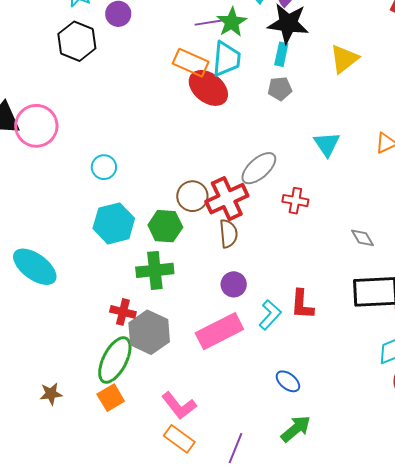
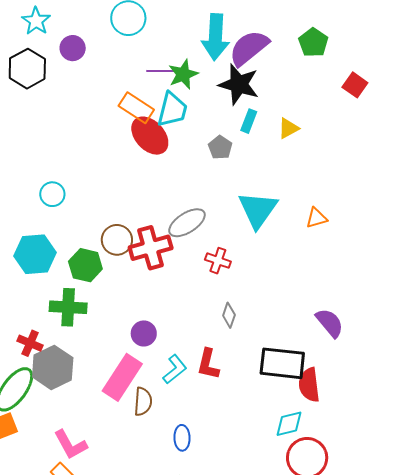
cyan rectangle: (281, 54) -> (249, 121), moved
yellow triangle: (344, 59) -> (288, 128), size x0.7
gray pentagon: (280, 89) -> (220, 147), turned 30
cyan triangle: (327, 144) -> (258, 210), size x1.5
cyan circle: (104, 167) -> (52, 194), moved
brown semicircle: (228, 234) -> (143, 402), moved
gray diamond: (363, 238) -> (229, 315), moved, turned 40
pink rectangle: (219, 331) -> (122, 377), turned -39
blue ellipse: (288, 381) -> (182, 438), turned 40

